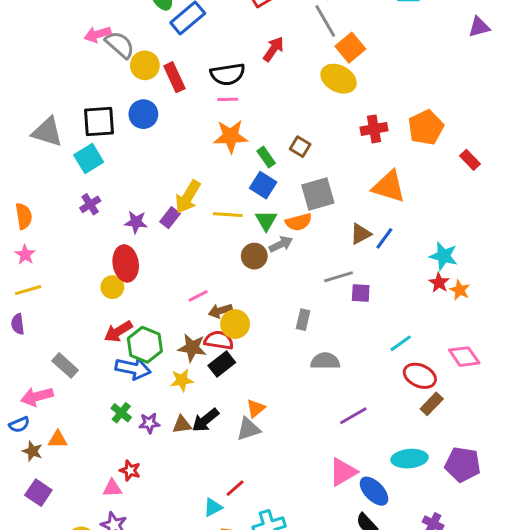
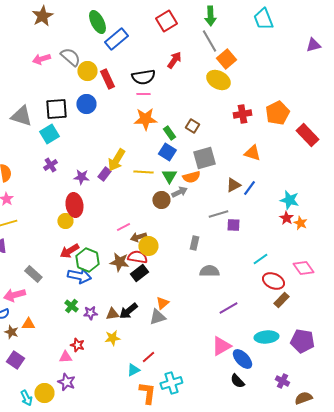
pink arrow: (98, 34) -> (41, 59), moved
red rectangle: (470, 160) -> (307, 135), size x1.6
orange triangle: (389, 187) -> (252, 153), size x0.7
yellow star: (182, 380) -> (112, 338), moved

